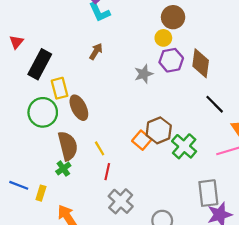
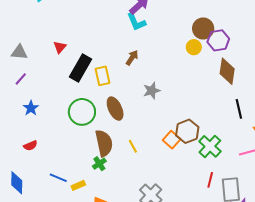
purple hexagon: (171, 60) -> (218, 40), moved
gray star: (144, 74) -> (152, 91), moved
yellow rectangle: (60, 88) -> (102, 76), moved
black line: (215, 104) -> (239, 109), turned 30
red line: (107, 172) -> (210, 180), moved
yellow rectangle: (41, 193) -> (78, 185), turned 48

